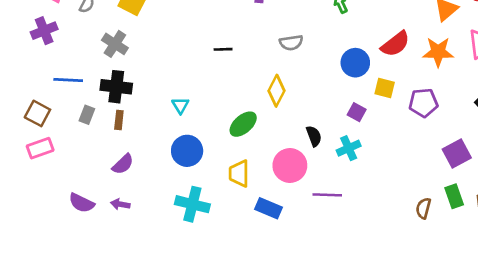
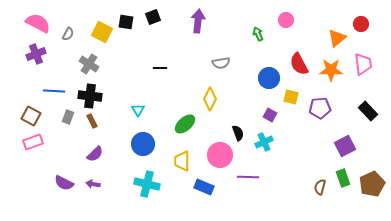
red semicircle: (395, 44) -> (299, 64), turned 100
black line: (223, 49) -> (160, 68), moved
brown rectangle: (119, 120) -> (92, 121), turned -32

